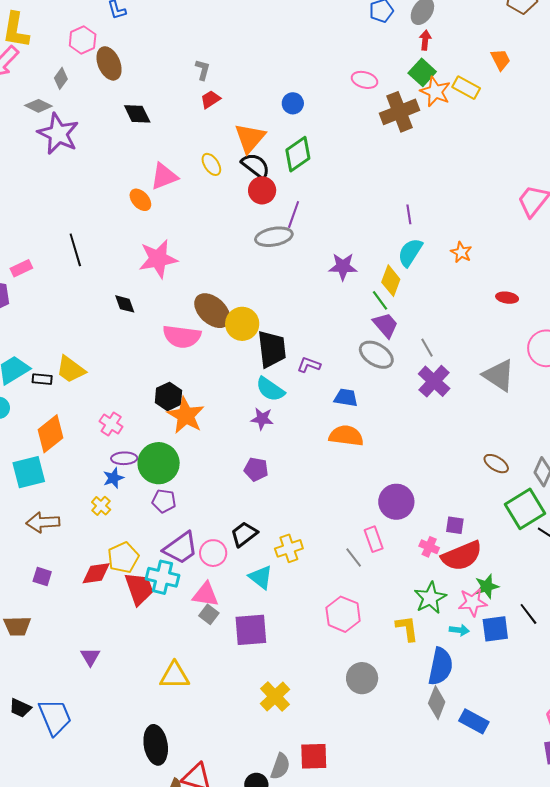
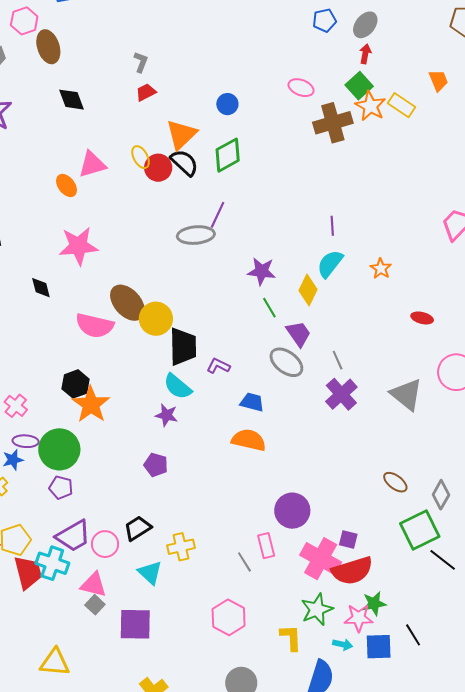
red circle: (262, 190) -> (158, 168), moved
green line: (380, 300) -> (269, 308), moved
pink cross: (429, 547) -> (321, 559), size x2.0

